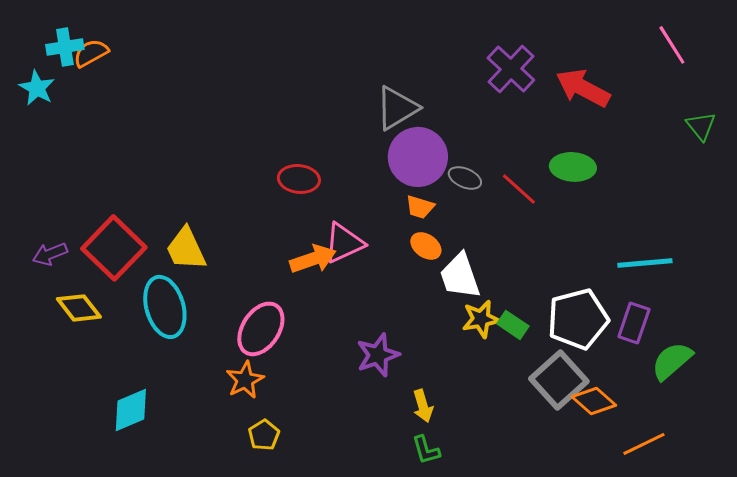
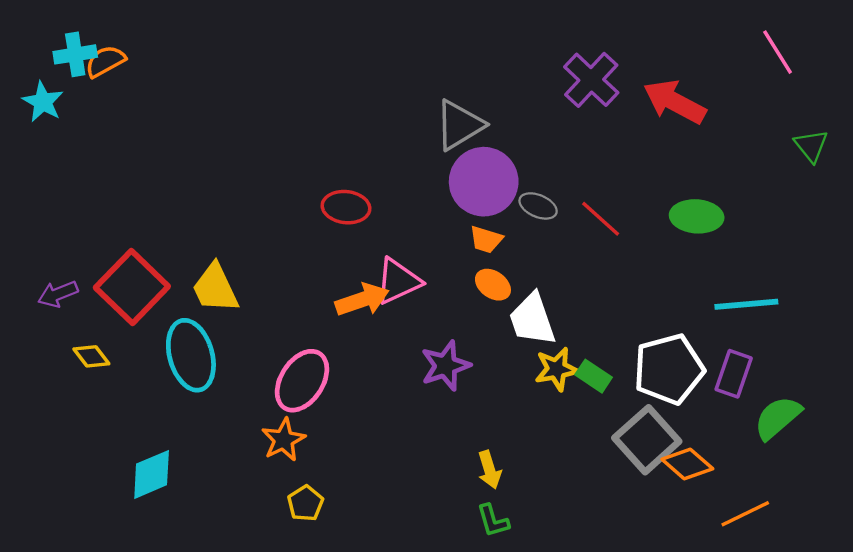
green ellipse: (573, 167) -> (697, 216), moved
yellow diamond: (79, 308) -> (91, 356), size x0.7
purple star: (378, 355) -> (445, 366), moved

